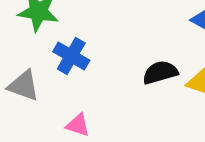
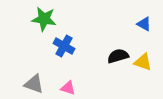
gray triangle: (24, 86) -> (34, 84), moved

